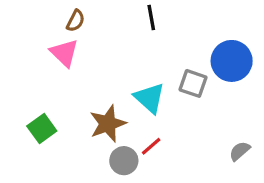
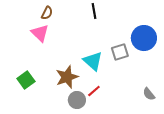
gray square: (193, 83) -> (120, 52), turned -36
gray semicircle: (240, 151) -> (149, 94), turned -88

